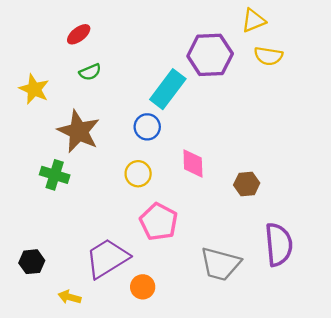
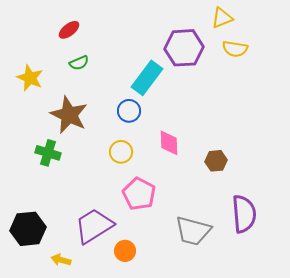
black hexagon: (32, 262) -> (28, 229), size x1.6

